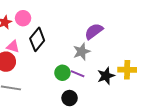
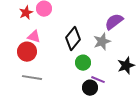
black diamond: (37, 39) -> (73, 39), moved
purple line: (78, 74) -> (98, 80), moved

